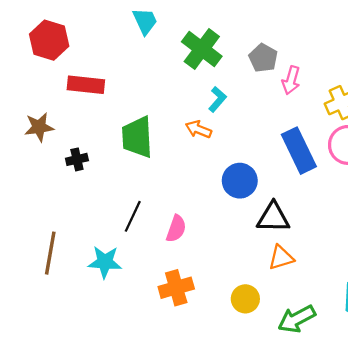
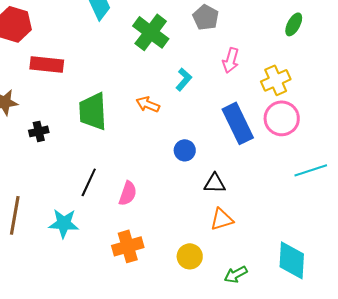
gray pentagon: (263, 58) -> (206, 17), moved
cyan L-shape: (217, 99) -> (184, 79), moved
blue circle: (240, 181) -> (185, 150), size x0.7
black triangle: (273, 217) -> (215, 183), size x0.7
green arrow: (297, 319) -> (236, 274), size x0.7

